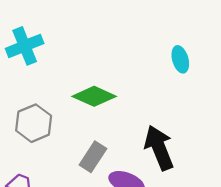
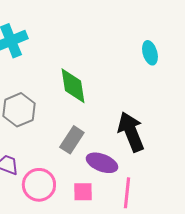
green diamond: (94, 96) -> (73, 86), turned 57

